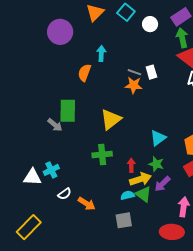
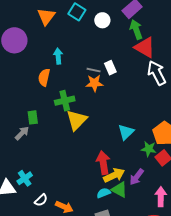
green rectangle: (68, 111) -> (33, 117), size x0.6
gray arrow: (55, 125) -> (22, 133), turned -77
green cross: (102, 155) -> (65, 101), moved
green star: (156, 164) -> (149, 149), moved
red arrow: (131, 165) -> (103, 163), size x1.6

